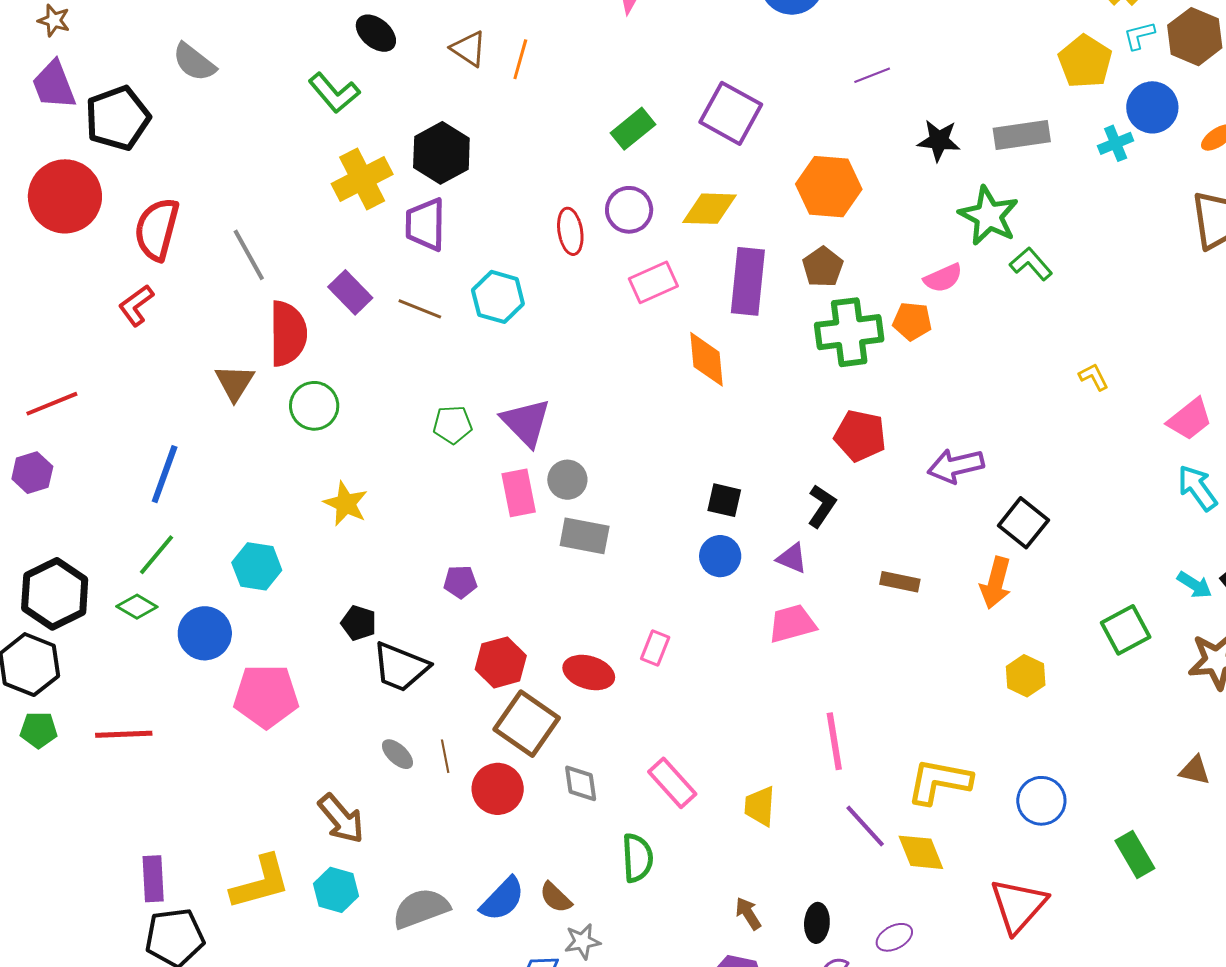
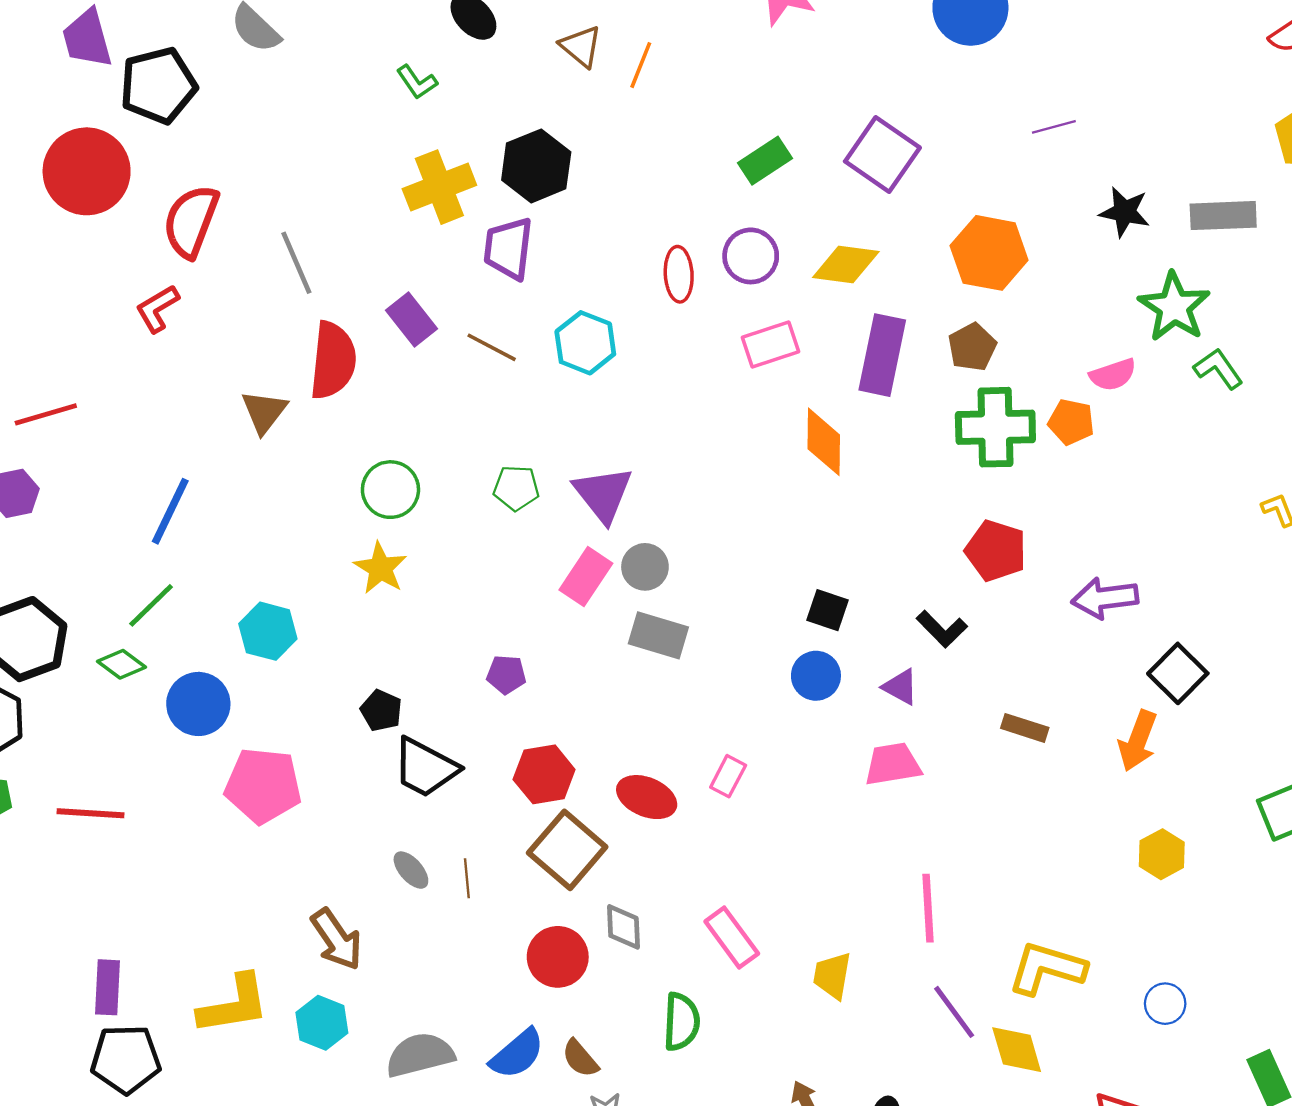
green L-shape: (334, 93) -> (417, 82), size x0.7
green circle: (314, 406) -> (390, 490), moved
pink rectangle: (519, 493) -> (586, 577), turned 39
black L-shape: (822, 506) -> (942, 629), turned 96
red circle: (498, 789) -> (558, 957), moved
blue circle: (1041, 801) -> (1165, 1004), size x0.7

